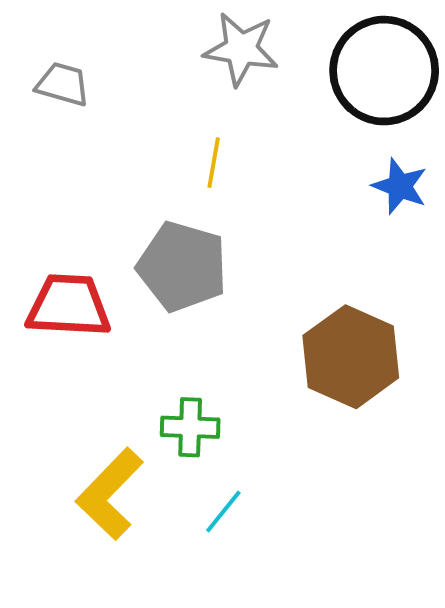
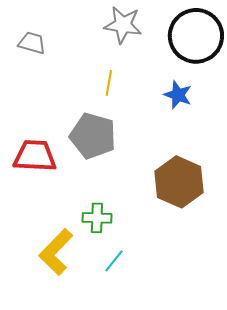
blue star: (400, 186) -> (178, 95), moved

